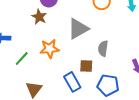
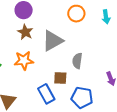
brown star: (39, 17) -> (25, 32), moved

